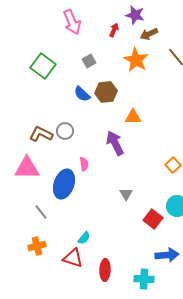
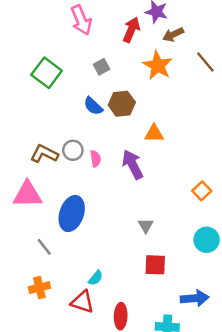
red arrow: (114, 30) -> (131, 30), size x1.5
pink semicircle: (84, 164) -> (96, 159), moved
red square: (153, 219) -> (155, 265), moved, turned -36

